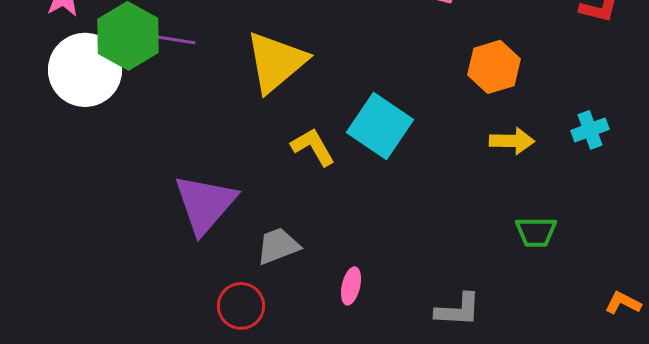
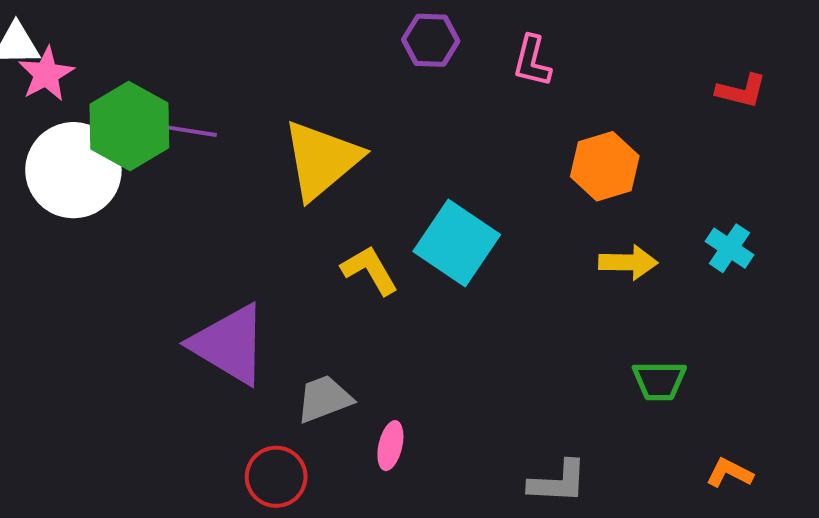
cyan cross: (590, 130) -> (729, 248), turned -36
purple triangle: (205, 204) -> (229, 344), turned -40
pink ellipse: (351, 286) -> (390, 446), moved
orange L-shape: (623, 303) -> (729, 473), moved

